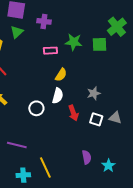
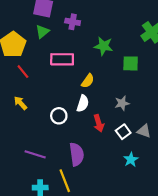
green square: (100, 44) -> (131, 63), moved
pink rectangle: (50, 51) -> (62, 59), moved, size x1.5
white square: (96, 119) -> (123, 132), turned 32
purple semicircle: (87, 157) -> (77, 154), moved, size x1.5
cyan star: (108, 166) -> (131, 160), moved

